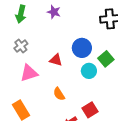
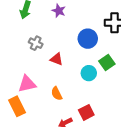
gray cross: (21, 46) -> (36, 43), moved, turned -32
blue circle: (82, 48) -> (88, 39), moved
pink triangle: (29, 73) -> (27, 84), moved

